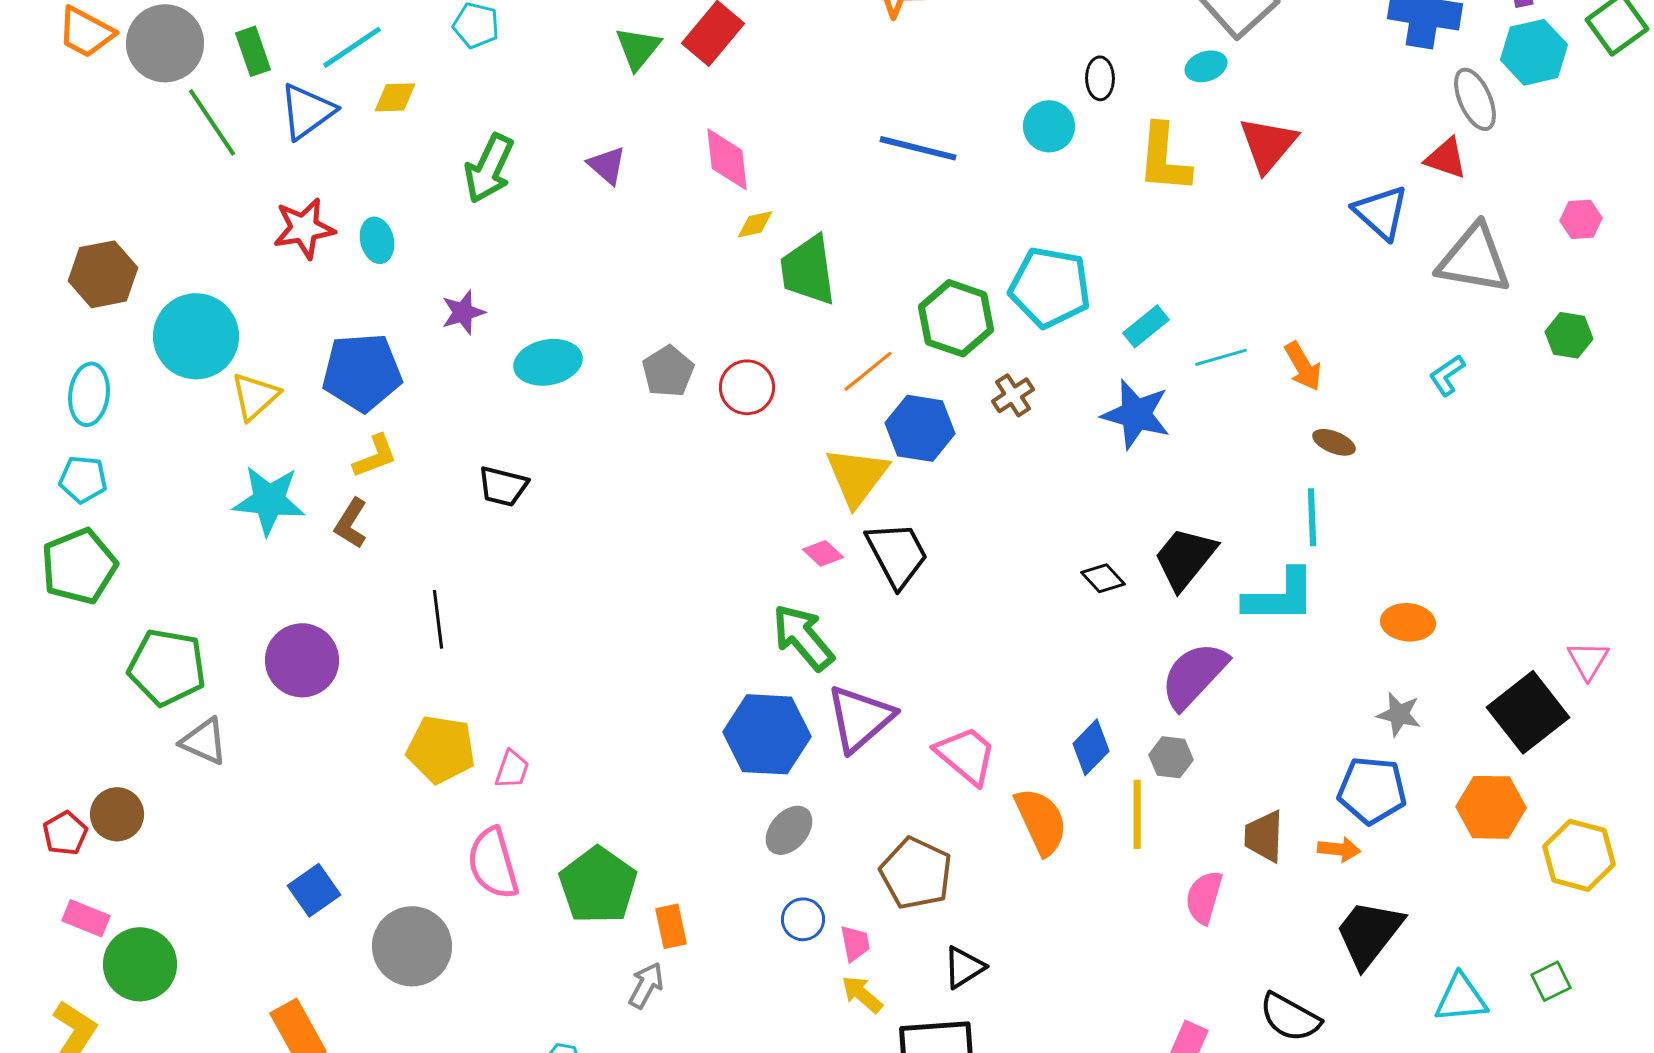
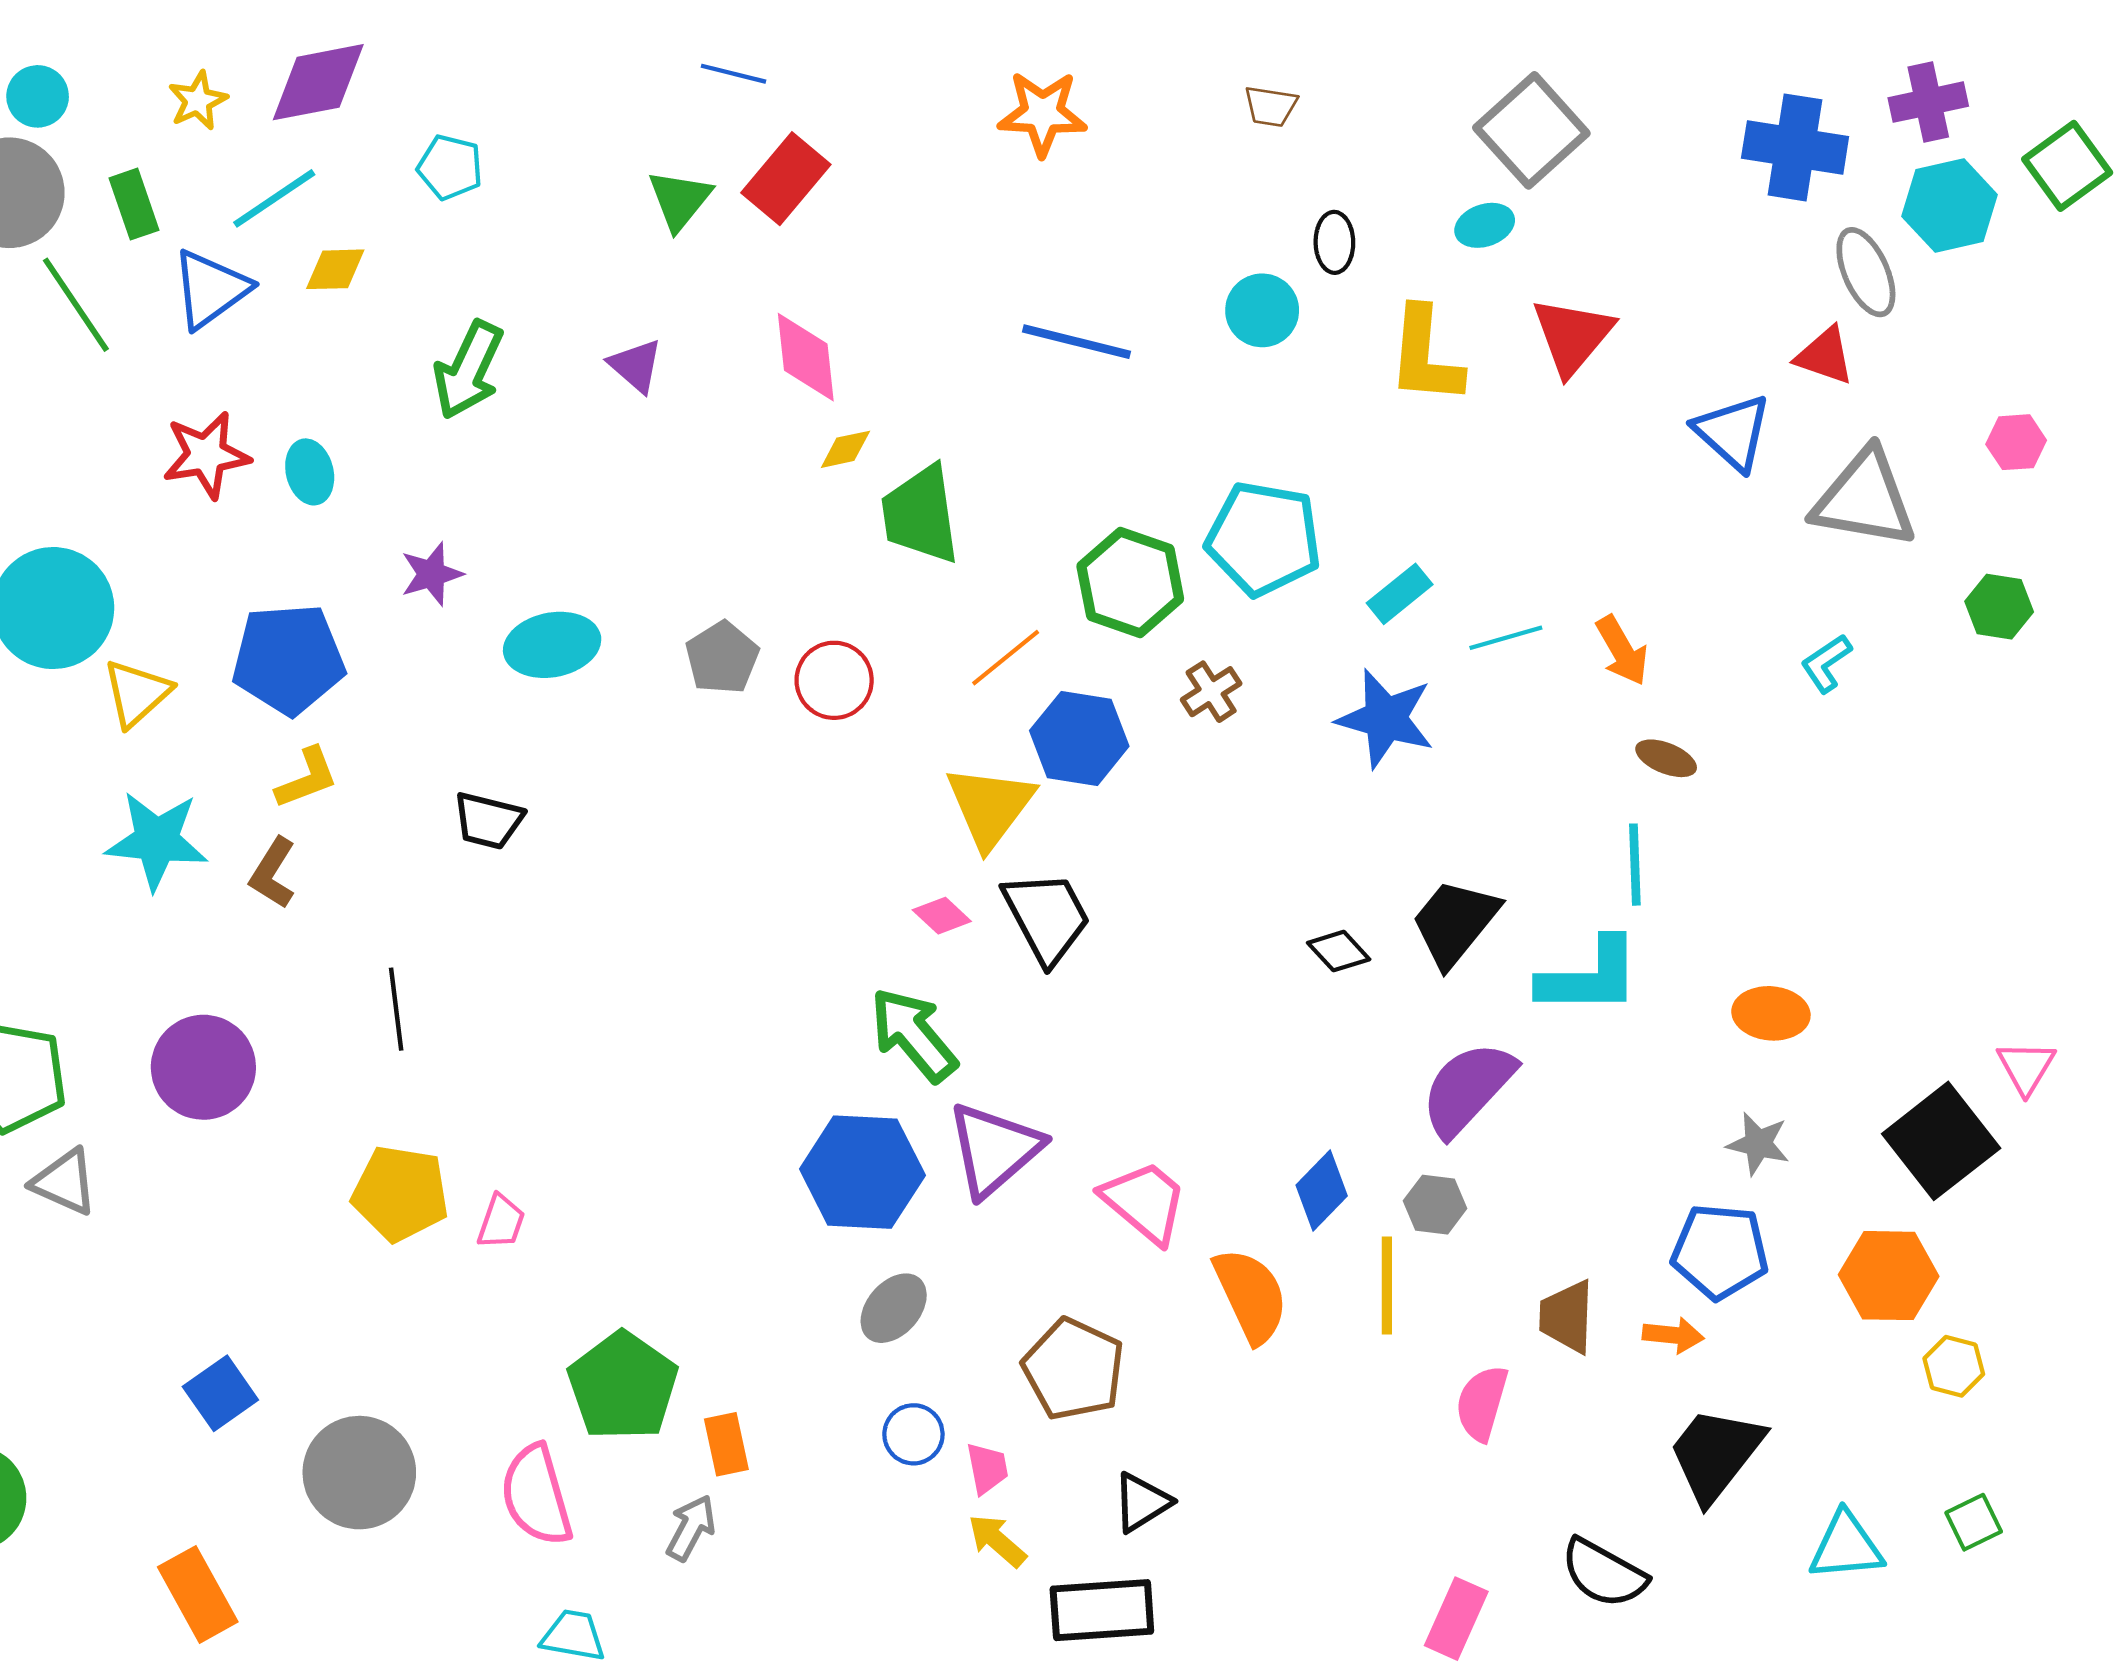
yellow hexagon: (1579, 855) -> (1954, 1366), moved, size x0.6
pink semicircle: (493, 863) -> (536, 1495), moved

